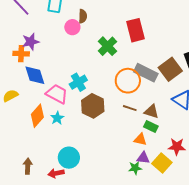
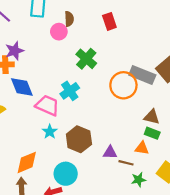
red rectangle: (135, 30) -> (109, 21), moved, size x0.7
green cross: (108, 46) -> (86, 59), moved
brown hexagon: (93, 106) -> (79, 139), moved
brown line: (130, 108) -> (126, 163), moved
orange diamond: (37, 116) -> (27, 162), moved, turned 30
purple triangle: (143, 158) -> (110, 152), moved

